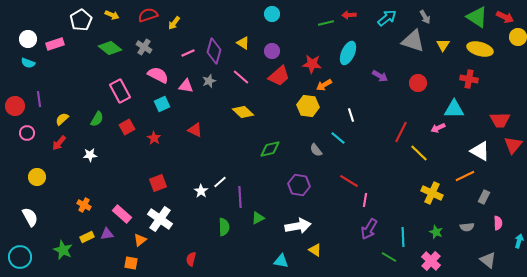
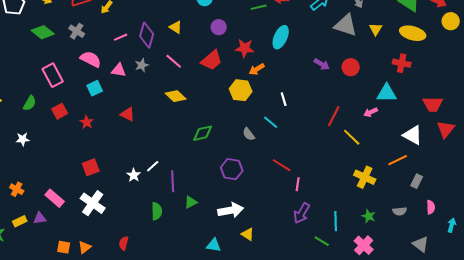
purple circle: (272, 51) -> (219, 27), moved
purple arrow: (380, 76) -> (322, 64), moved
orange triangle: (140, 240) -> (85, 247), moved

